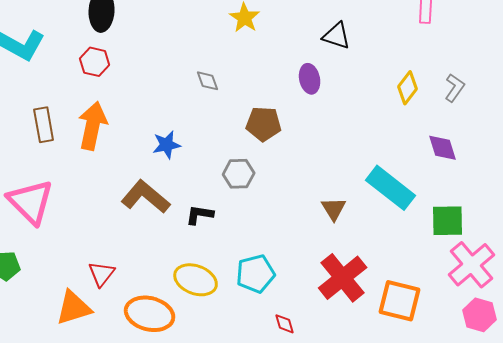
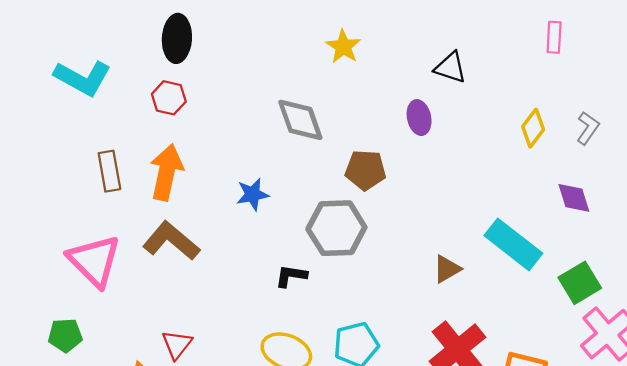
gray diamond: (208, 81) -> (300, 120), size x1.8
gray hexagon: (239, 174) -> (336, 228), size x1.6
brown L-shape: (146, 197) -> (171, 241), moved
brown triangle: (334, 209) -> (447, 269), turned 32
green square: (448, 221) -> (580, 283), turned -30

